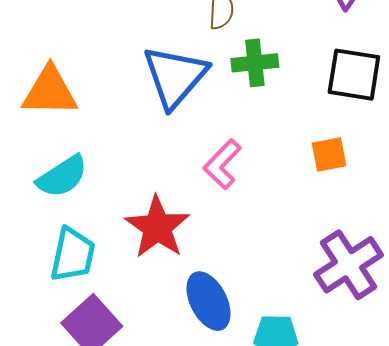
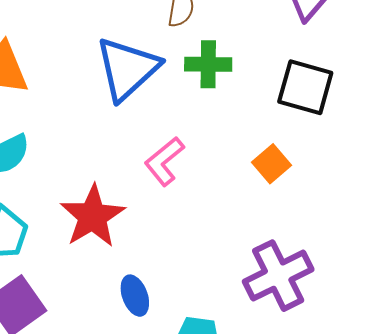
orange square: (329, 154) -> (271, 164), turned -36
blue ellipse: (209, 301) -> (135, 296), size x0.7

